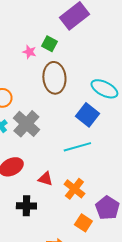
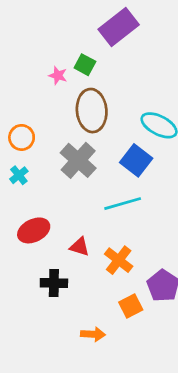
gray cross: (26, 124) -> (78, 160), moved
orange square: (83, 223) -> (131, 306), turned 30

